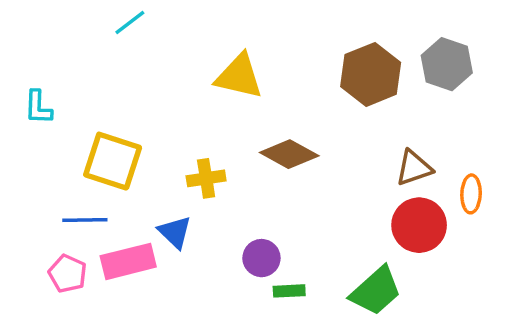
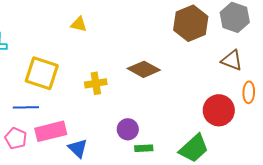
yellow triangle: (239, 76) -> (79, 24), moved, size x0.6
brown triangle: (414, 168) -> (232, 60), moved, turned 40
blue triangle: (175, 232) -> (78, 148), moved

